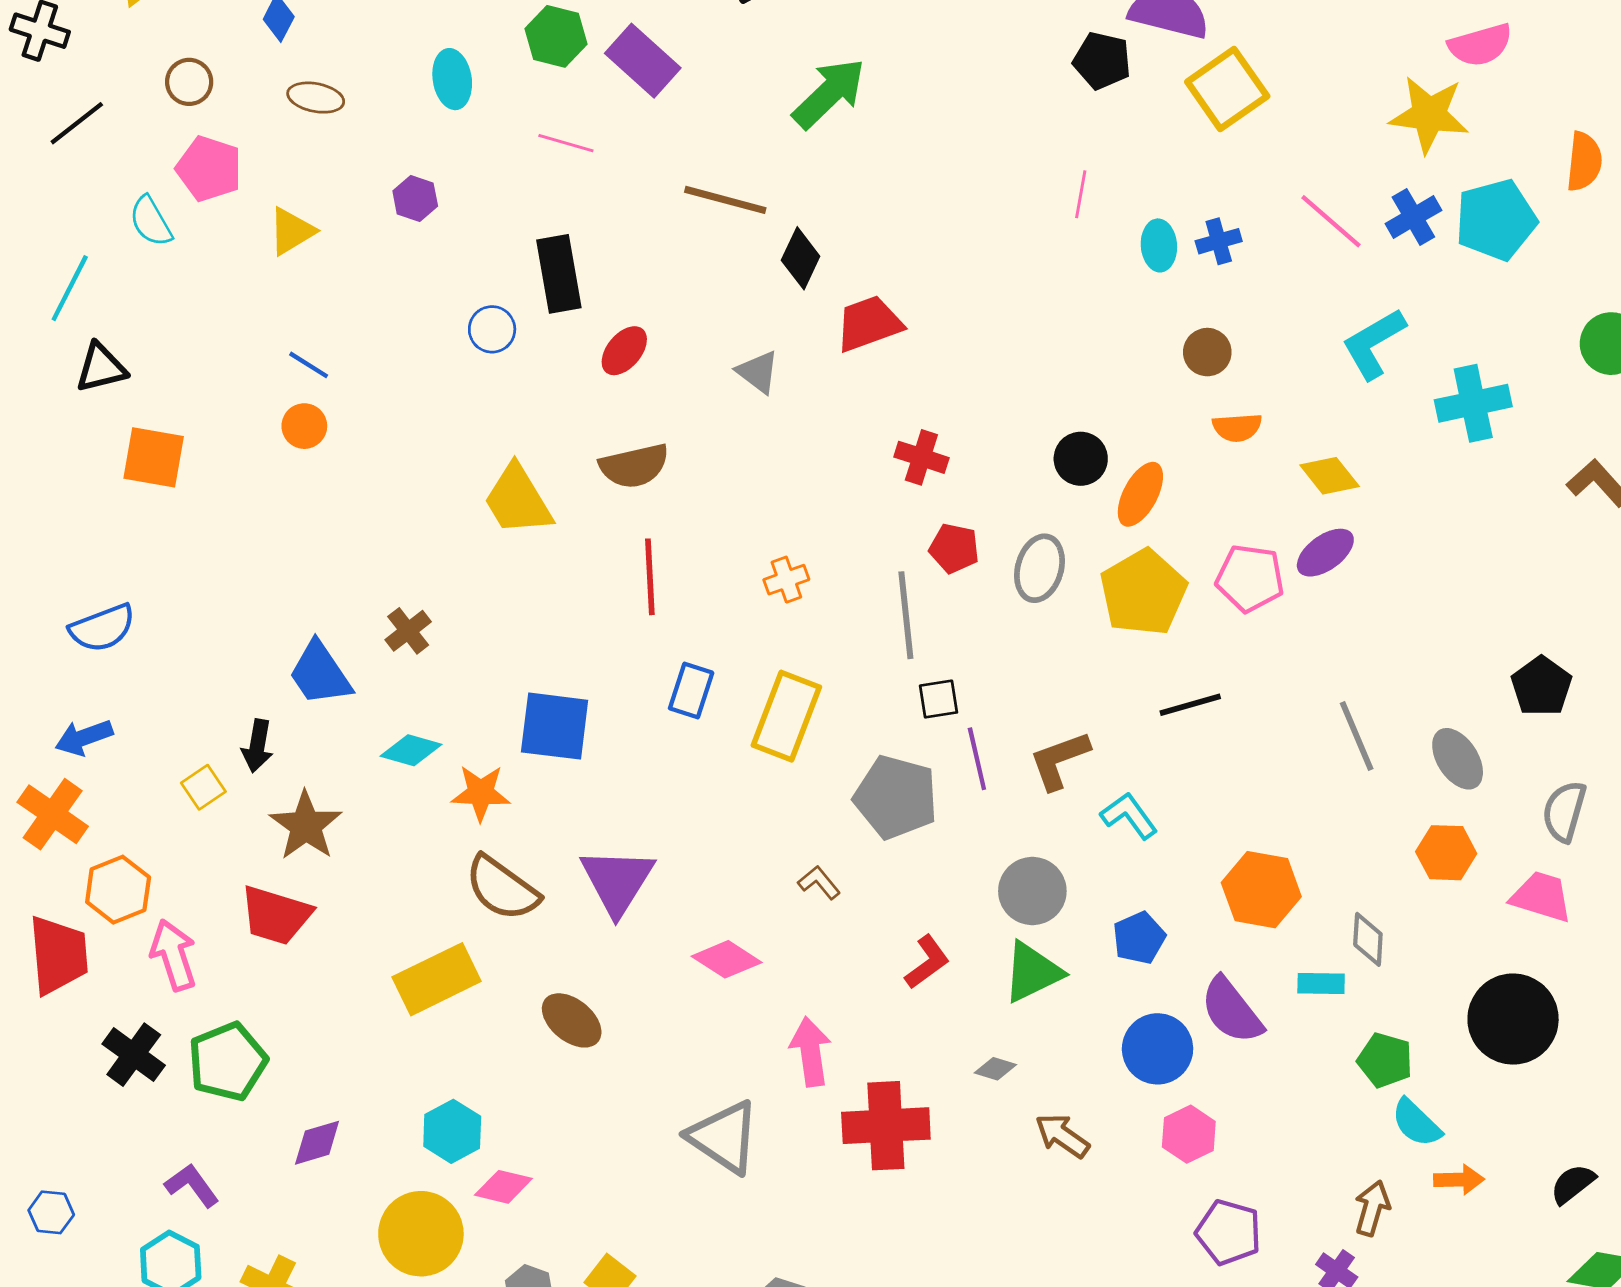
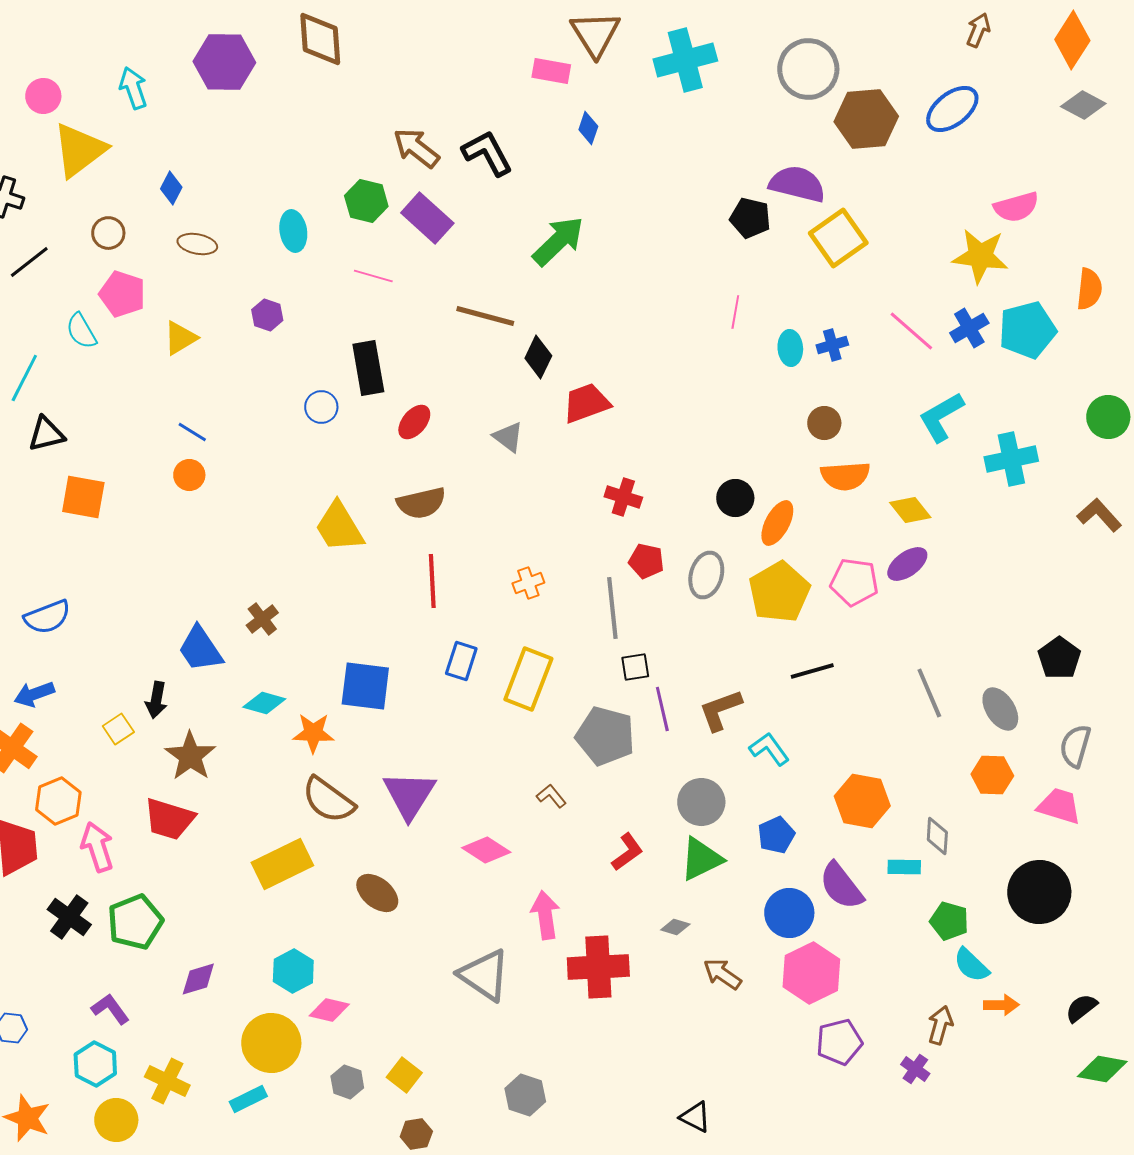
orange semicircle: (1237, 427) -> (845, 476), size x1.4
pink hexagon: (1189, 1134) -> (811, 973), size x1.5
purple pentagon: (1229, 1232) -> (839, 1042), turned -30

